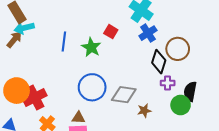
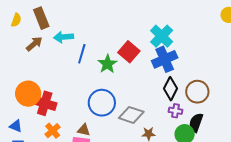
cyan arrow: (24, 28) -> (64, 37), moved
red square: (111, 32) -> (129, 52), size x1.5
blue cross: (148, 33) -> (165, 59), size x1.4
brown circle: (178, 49) -> (197, 92), moved
red cross: (35, 97) -> (45, 103), turned 35

